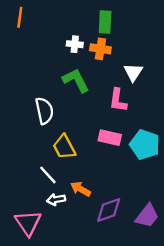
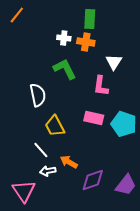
orange line: (20, 17) -> (17, 15), turned 30

